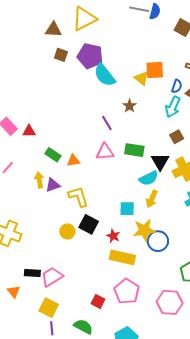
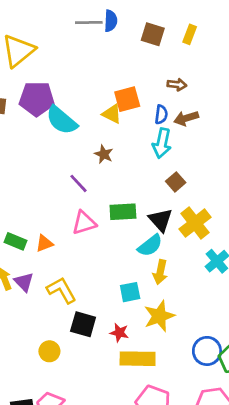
purple triangle: (53, 185) -> (24, 282), turned -42
yellow circle: (67, 231) -> (49, 351), moved
blue circle: (158, 241) -> (207, 351), moved

